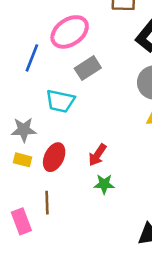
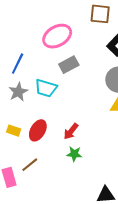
blue line: (32, 58) -> (18, 64), moved
gray star: (24, 130) -> (18, 92), moved, turned -30
brown line: (47, 203) -> (30, 165), turned 48

